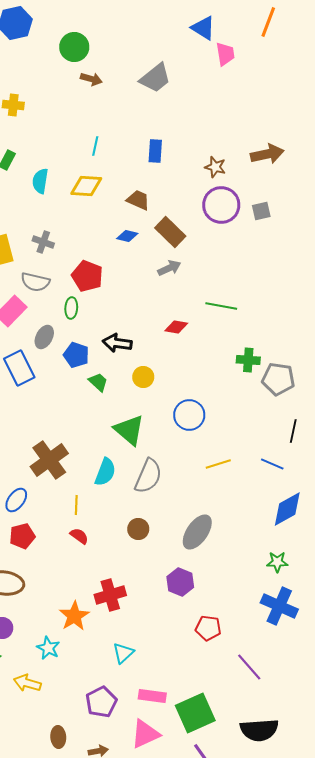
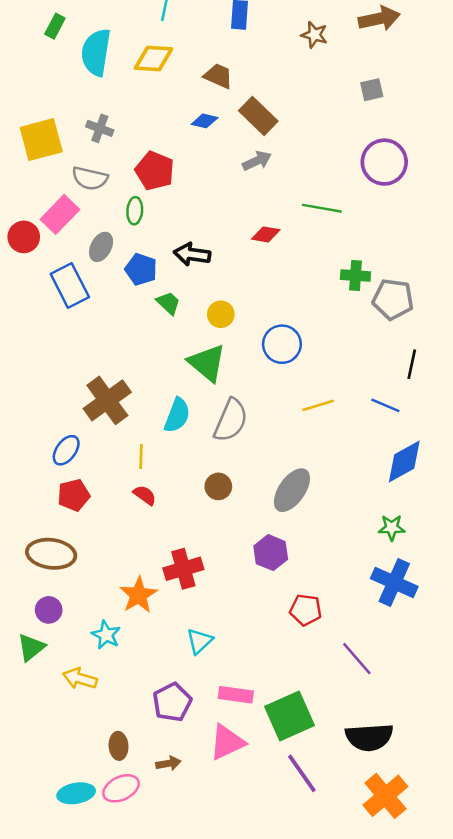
cyan semicircle: (40, 181) -> (96, 52), size x1.5
purple circle: (221, 205) -> (384, 162), moved
yellow circle: (143, 377) -> (221, 314), moved

